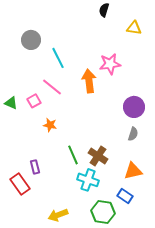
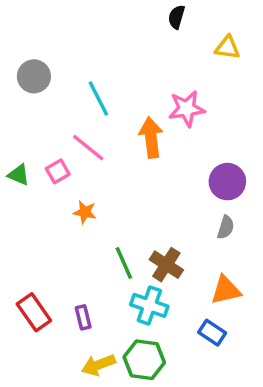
gray circle: (31, 40) -> (34, 76), moved
purple rectangle: (35, 167) -> (83, 317), moved
green hexagon: (103, 212) -> (144, 360), moved

